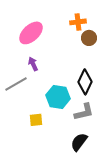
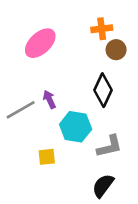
purple arrow: (33, 64) -> (49, 99), moved
black diamond: (85, 82) -> (103, 90), moved

